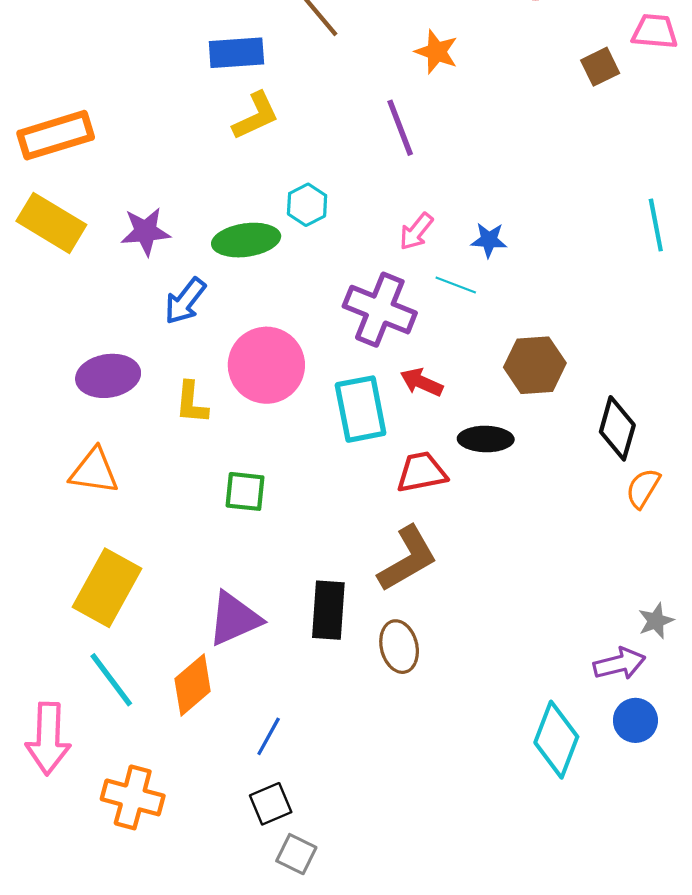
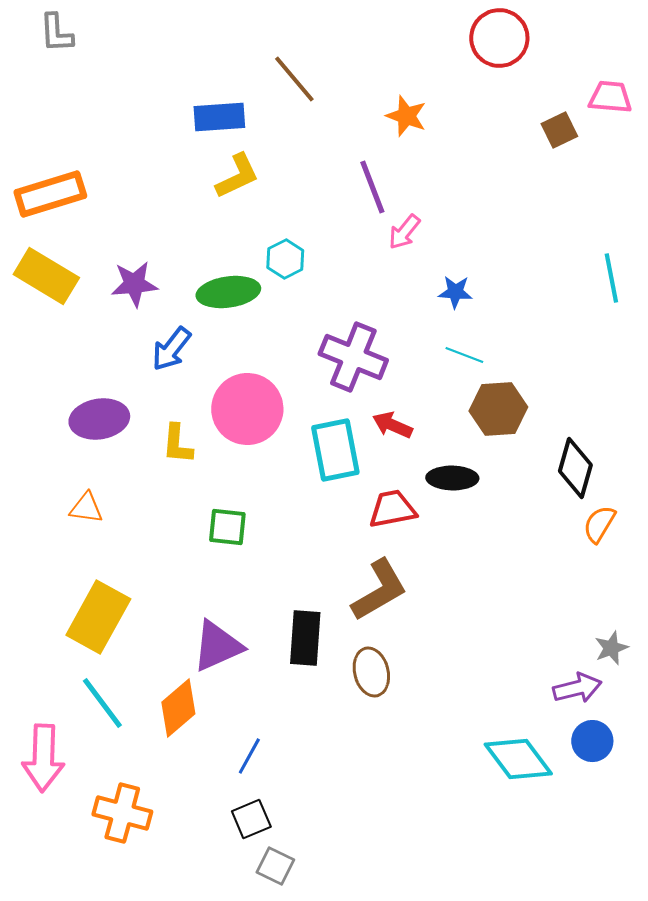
pink arrow: (416, 231) -> (404, 232), moved
cyan line: (456, 285) -> (464, 355), moved
orange triangle: (94, 471) -> (86, 508), size x0.7
cyan diamond: (556, 740) -> (518, 759), turned -58

